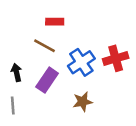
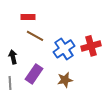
red rectangle: (55, 22) -> (28, 17), moved
purple rectangle: (47, 80) -> (34, 74), moved

